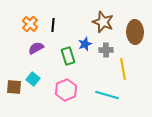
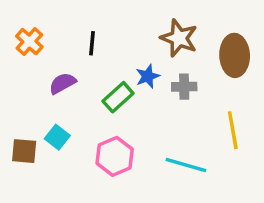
orange cross: (30, 24) -> (29, 42), moved
green rectangle: (68, 56) -> (118, 97), turned 66
yellow line: (123, 69) -> (233, 130), moved

